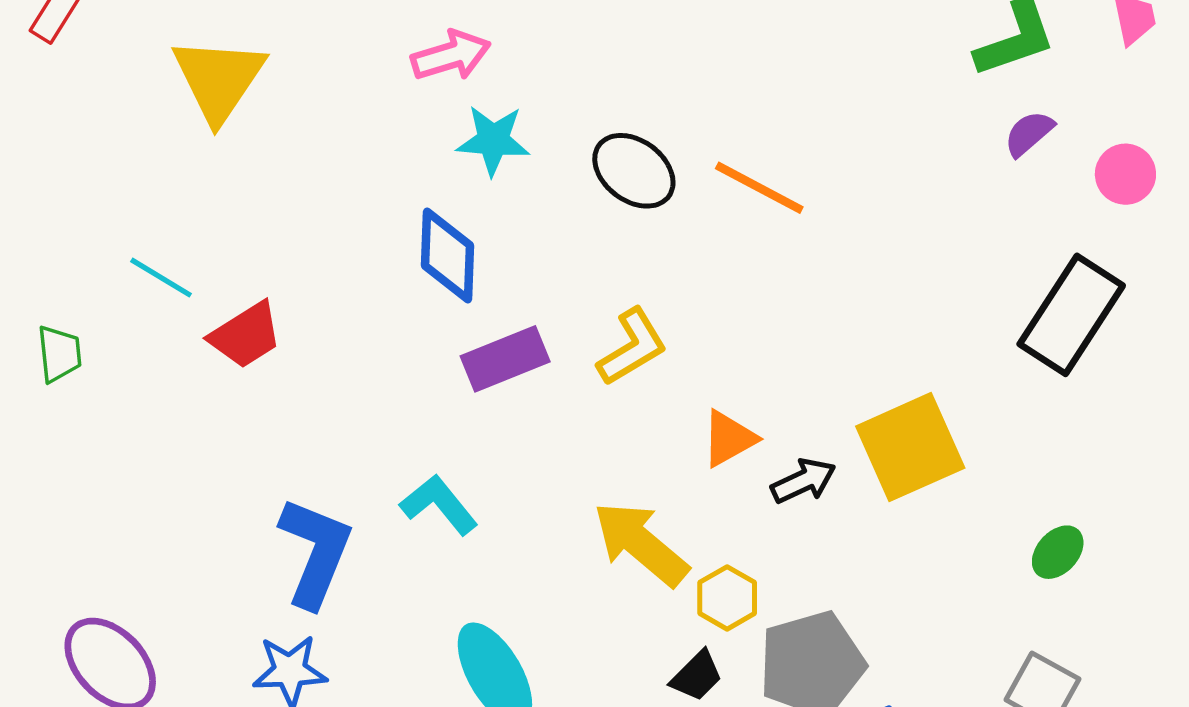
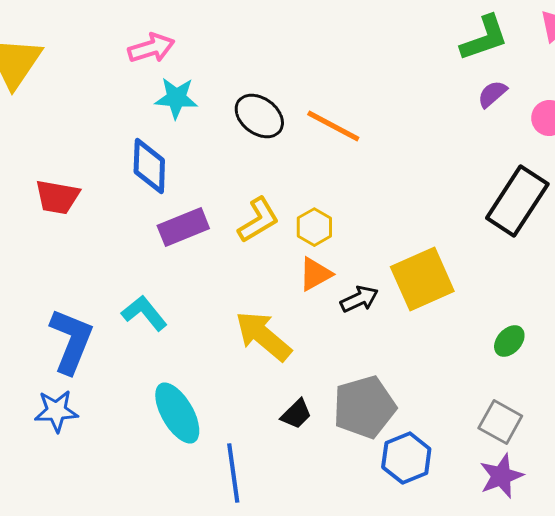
red trapezoid: (246, 335) -> (57, 197), moved, turned 42
yellow hexagon: (727, 598) -> (314, 227), moved

